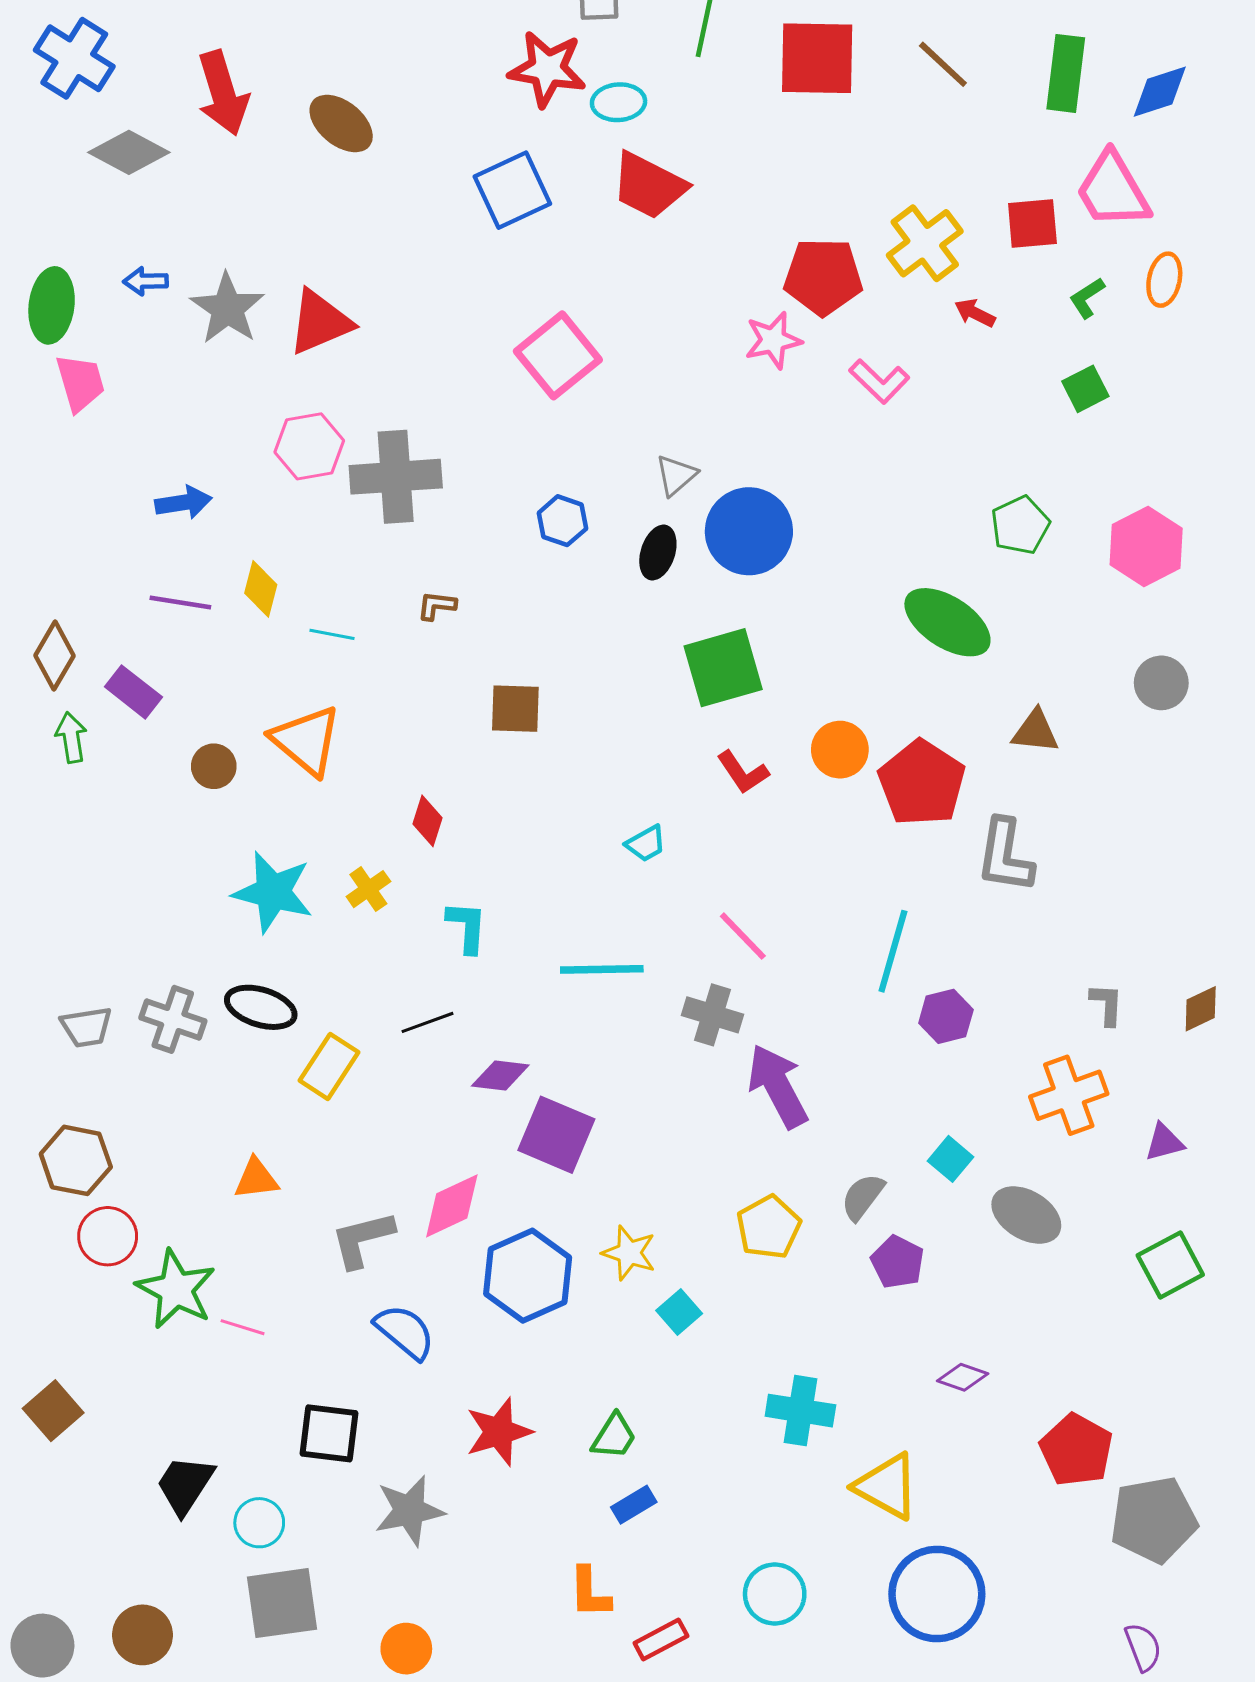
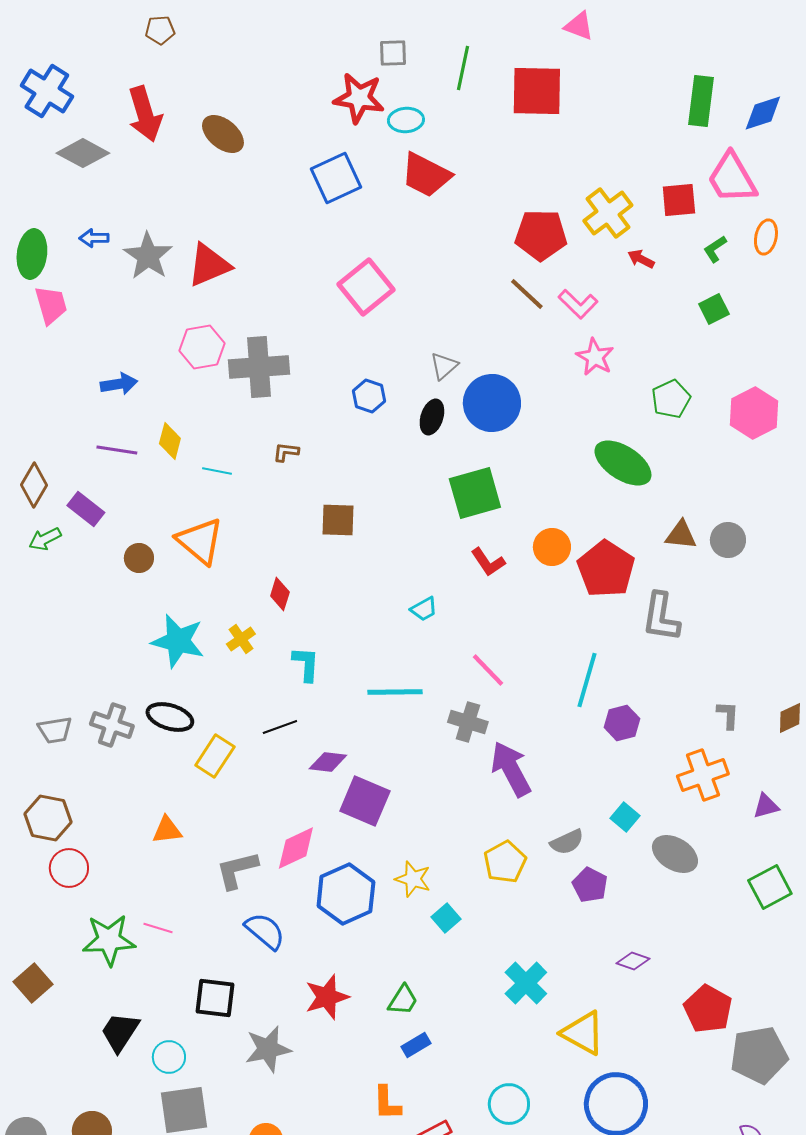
brown line: (943, 64) -> (527, 294), moved
pink star: (773, 340) -> (595, 357), moved, turned -30
gray circle: (1161, 683) -> (728, 540), moved
green arrow: (71, 737) -> (45, 539), turned -108
gray semicircle: (863, 1197) -> (567, 842), turned -152
green star: (176, 1289) -> (109, 940), moved, turned -30
cyan cross: (800, 1411) -> (526, 983), turned 36

